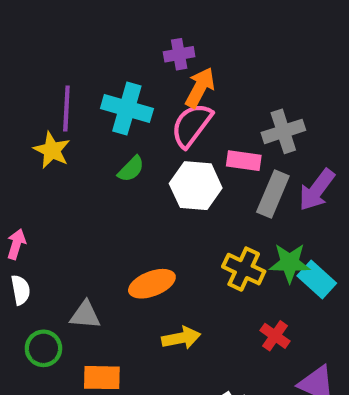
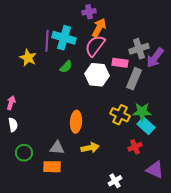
purple line: (66, 108) -> (47, 41), moved
purple arrow: (317, 190) -> (155, 58), moved
cyan rectangle: (317, 280) -> (146, 126), moved
orange ellipse: (152, 284) -> (76, 122), turned -65
gray triangle: (85, 315) -> (57, 148), moved
red cross: (275, 336) -> (135, 147), turned 32

